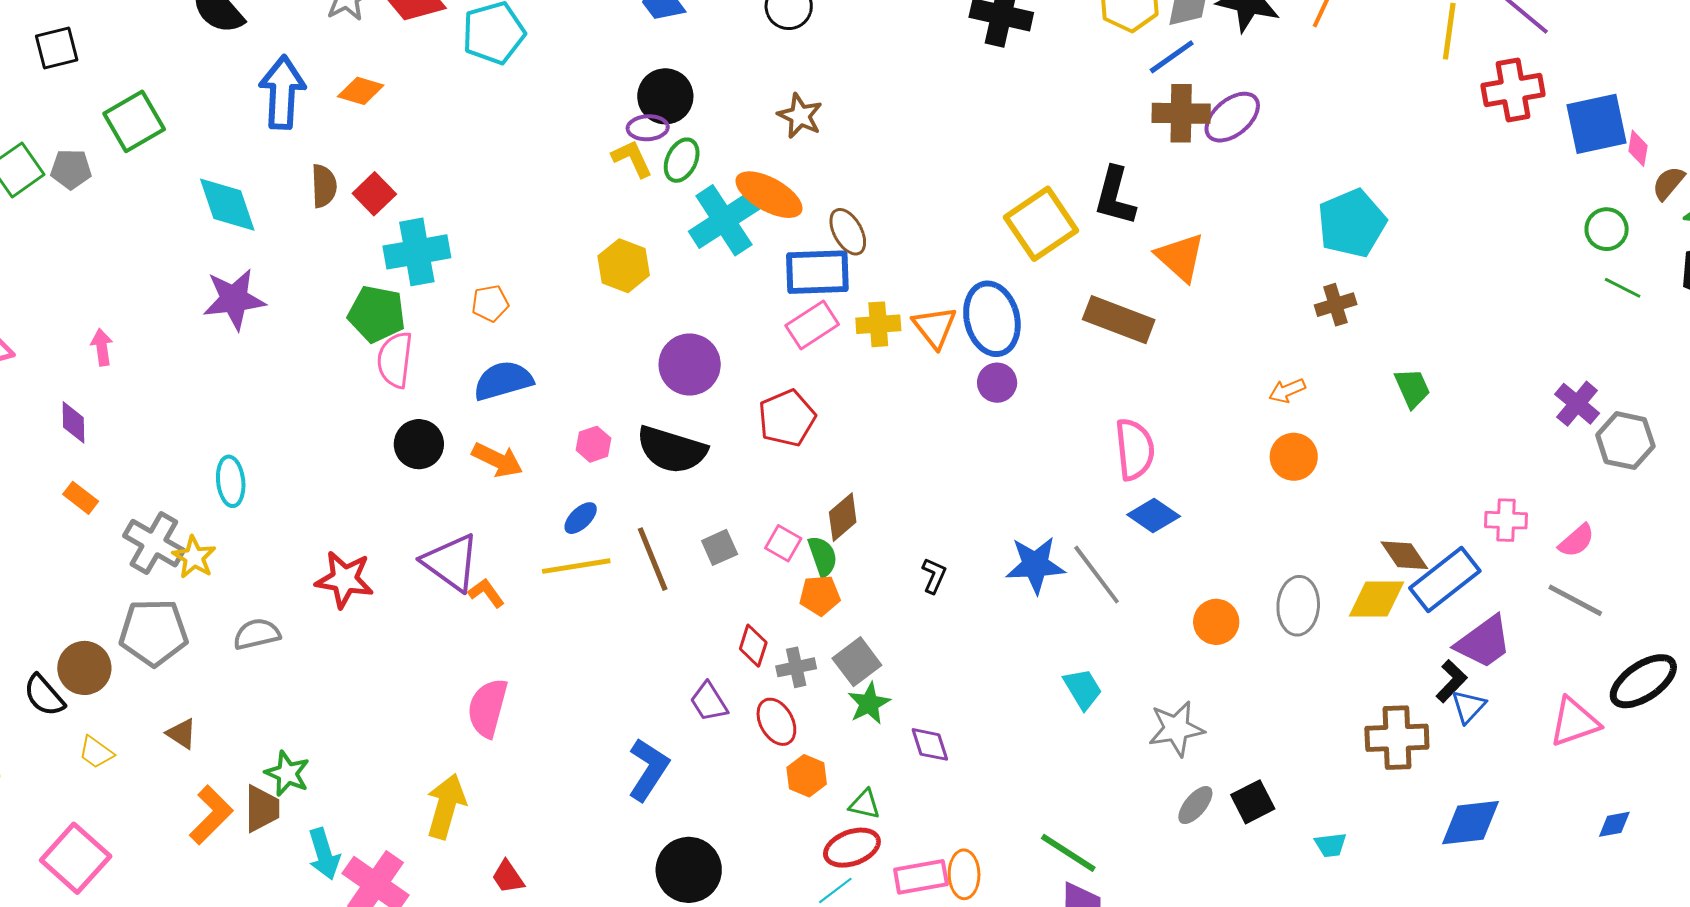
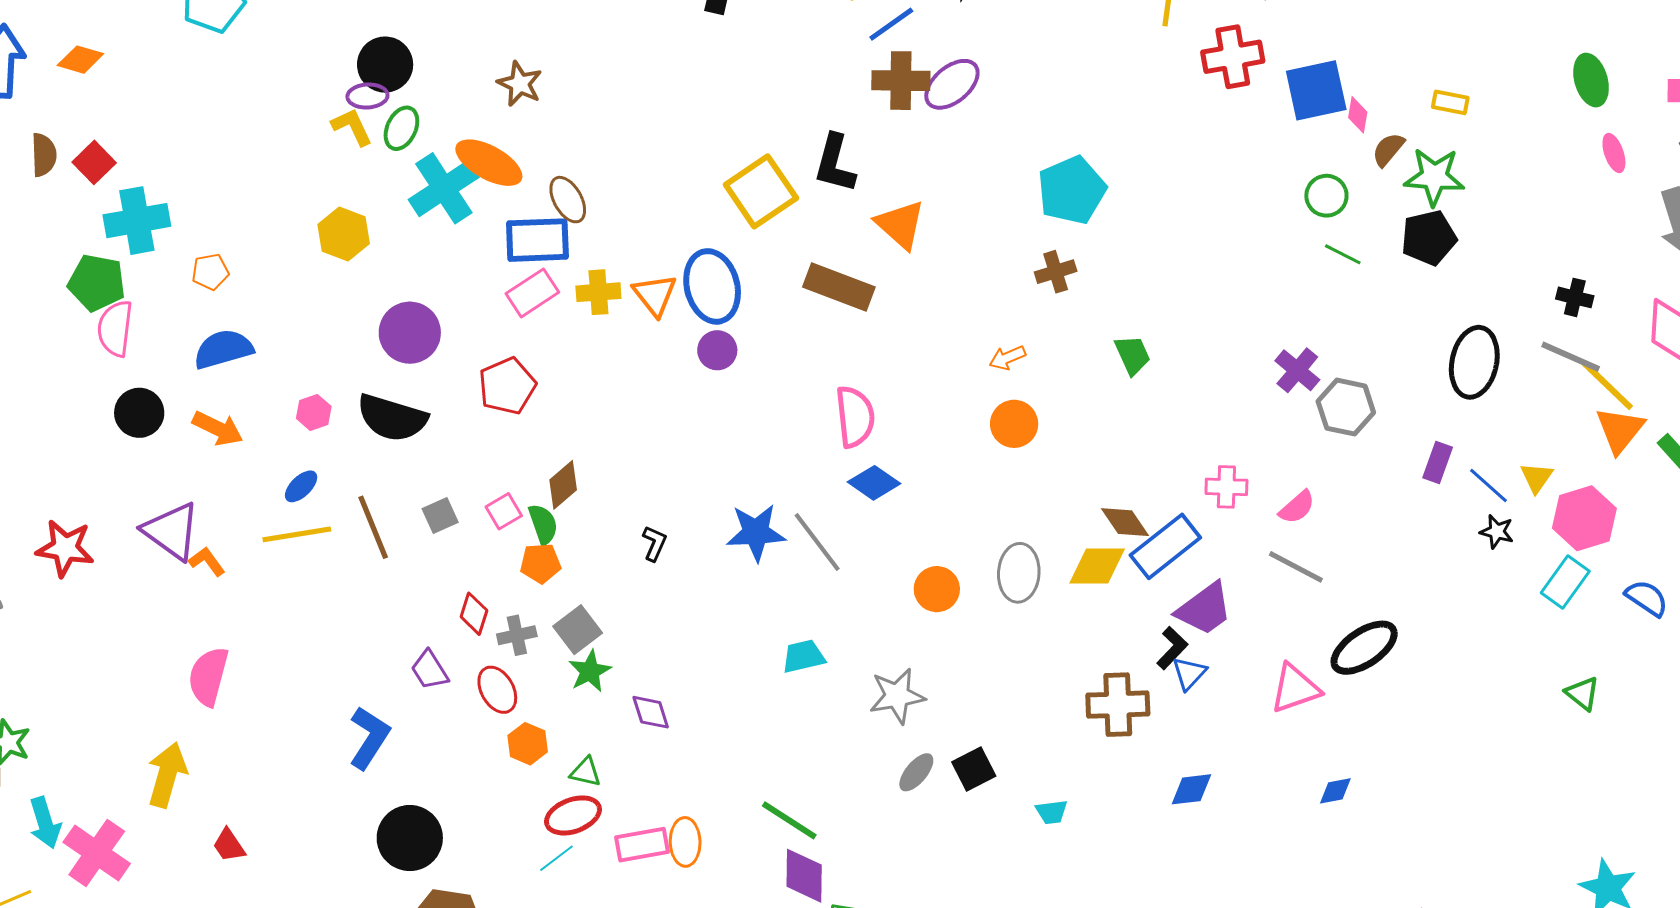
pink square: (783, 543) -> (504, 511), turned 30
cyan trapezoid: (1083, 689) -> (803, 656), turned -72
blue diamond: (1470, 823) -> (1191, 789), size x0.7

